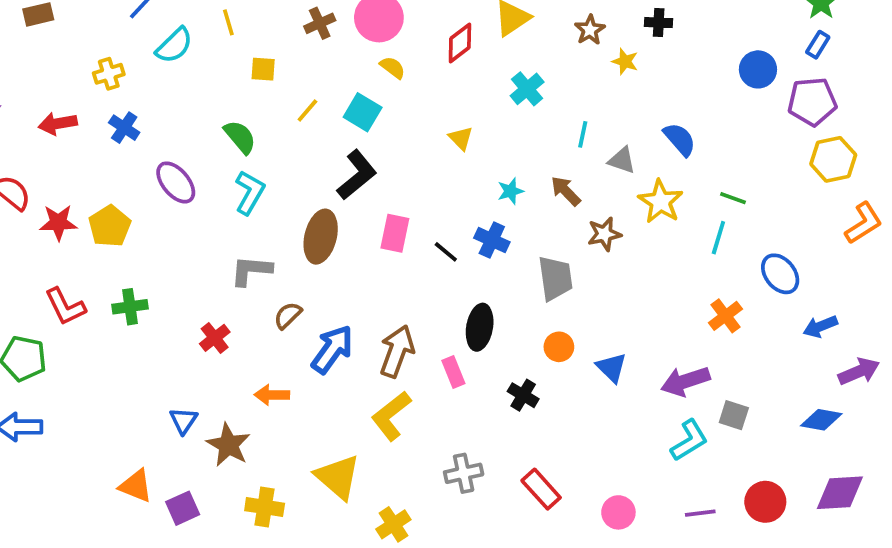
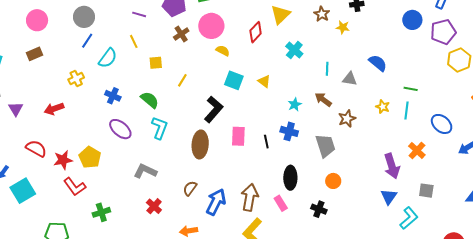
cyan square: (363, 112) -> (234, 80), moved
blue cross: (124, 128) -> (113, 96), moved
yellow star: (661, 202) -> (383, 107), moved, size x0.6
black line: (446, 252) -> (266, 142), turned 48
gray L-shape: (251, 271) -> (145, 171), moved, turned 30
red L-shape: (65, 307) -> (75, 187), moved
green cross: (130, 307) -> (101, 212), moved
blue triangle: (612, 368) -> (389, 197), moved, turned 30
purple arrow: (685, 381) -> (392, 166), moved, turned -80
gray square: (734, 415) -> (426, 191), moved

